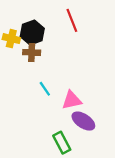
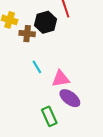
black hexagon: (32, 32) -> (46, 22), moved

